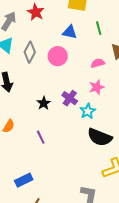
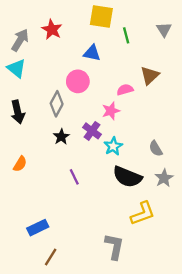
green line: (99, 28) -> (126, 35), moved
gray diamond: (30, 52) -> (57, 104), moved
pink star: (97, 87) -> (111, 111), moved
purple line: (41, 137) -> (74, 177), moved

